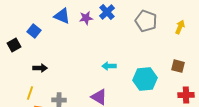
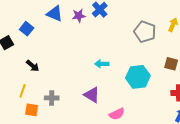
gray pentagon: (146, 21) -> (145, 32), moved
black arrow: (40, 68) -> (33, 66), turned 40

